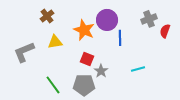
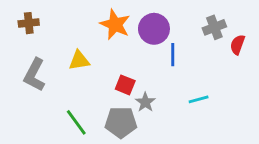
brown cross: (47, 16) -> (29, 23), moved, turned 32
orange star: (84, 30) -> (115, 24), moved
gray L-shape: (24, 52) -> (34, 75), turned -40

